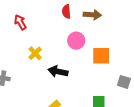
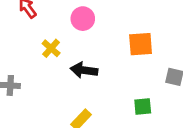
pink circle: (76, 41) -> (83, 19), moved

